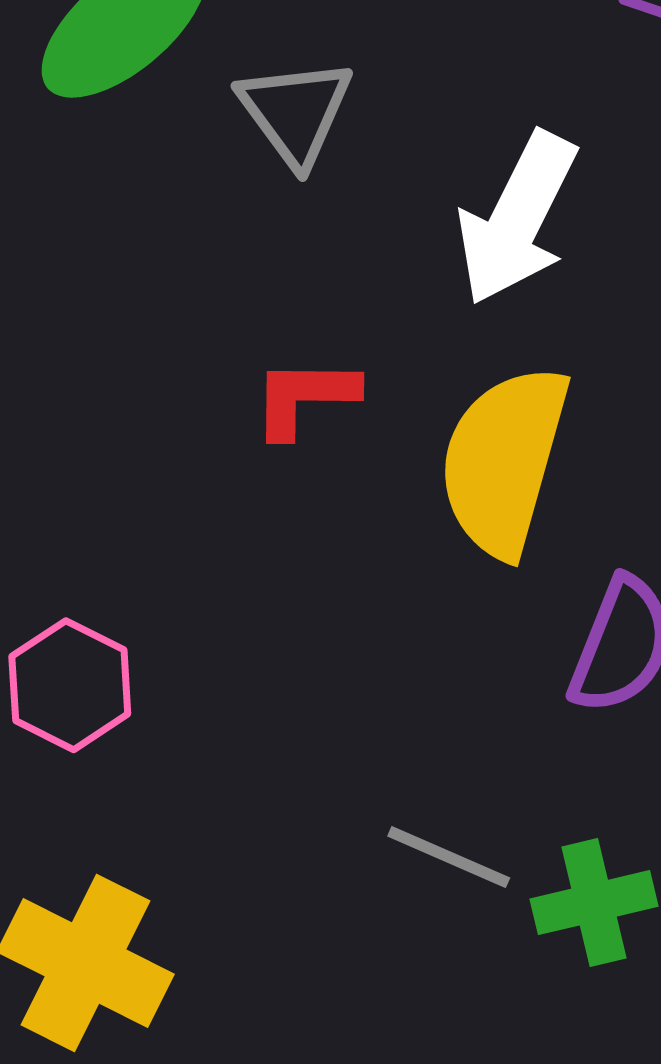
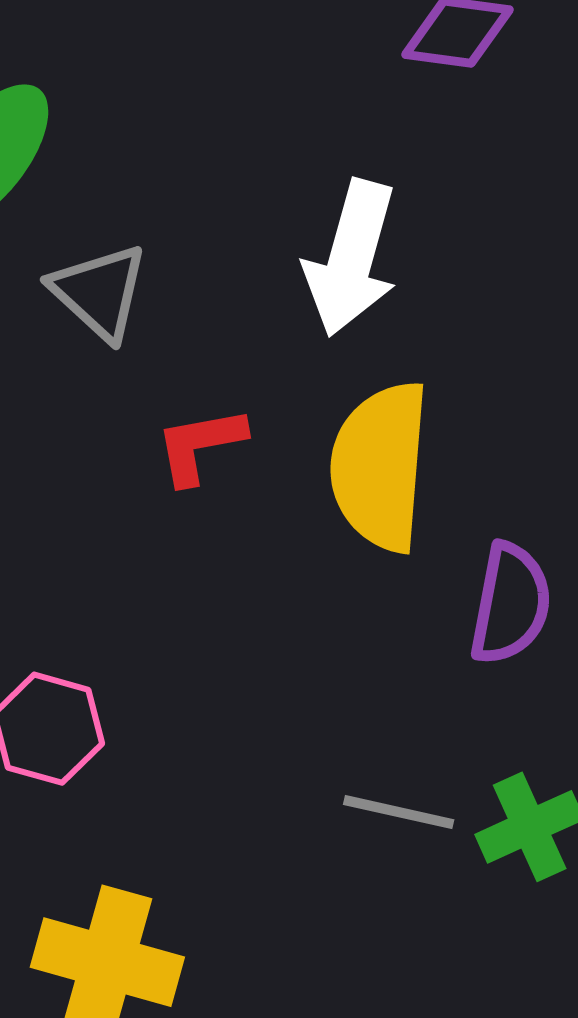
gray triangle: (295, 112) -> (99, 292), moved

